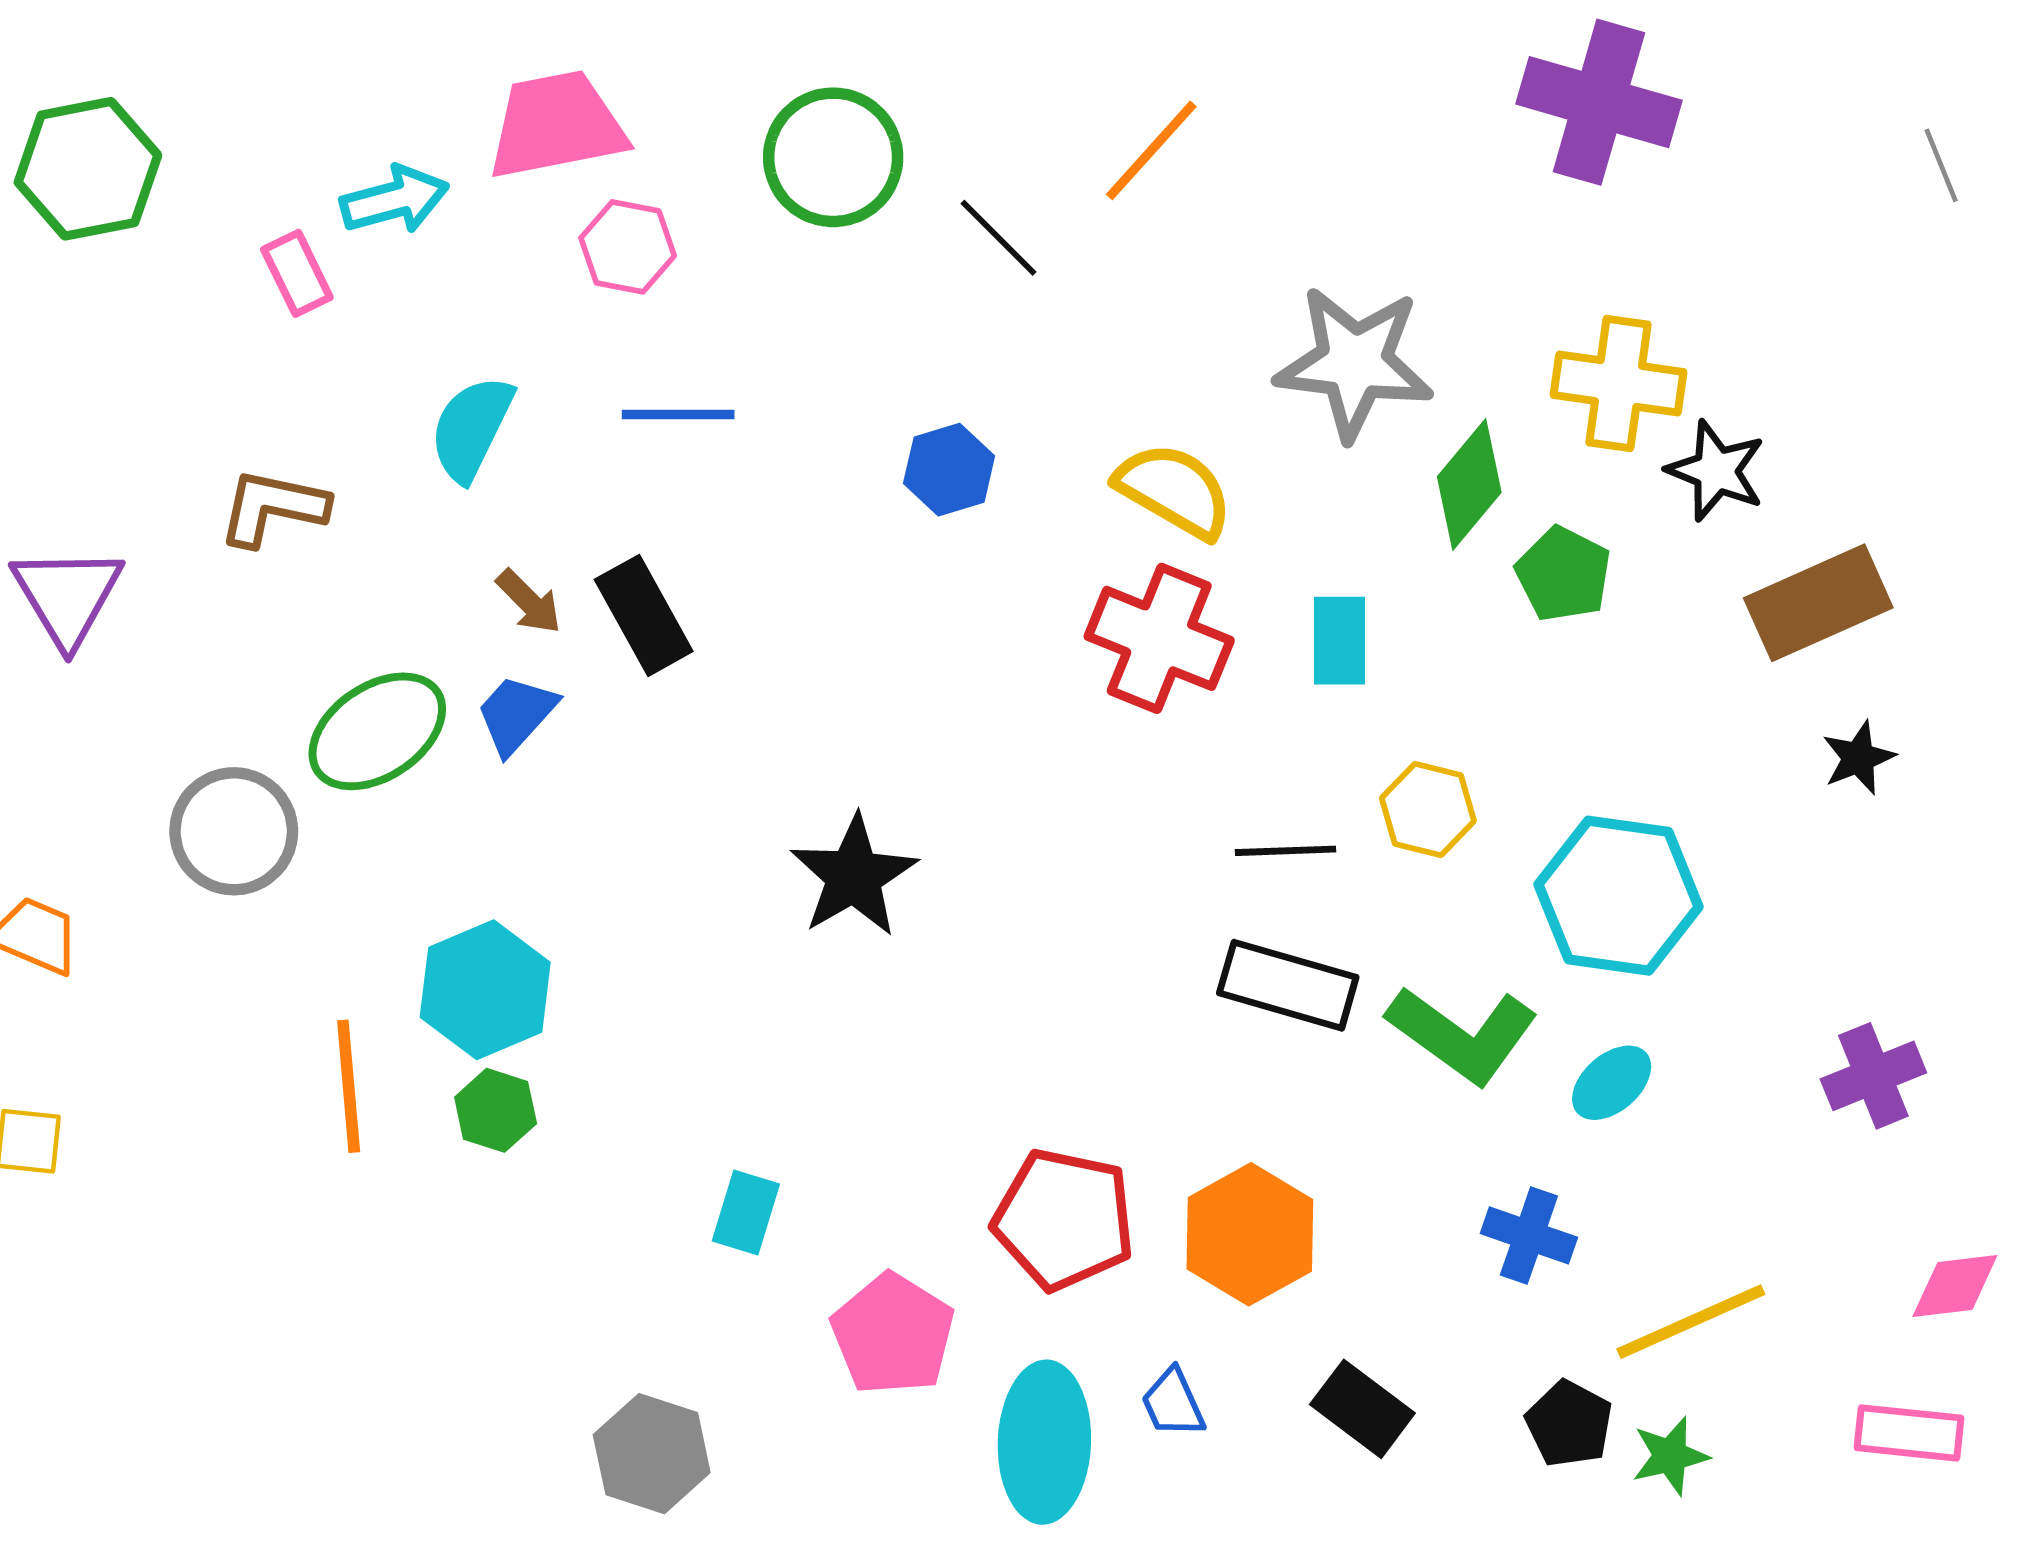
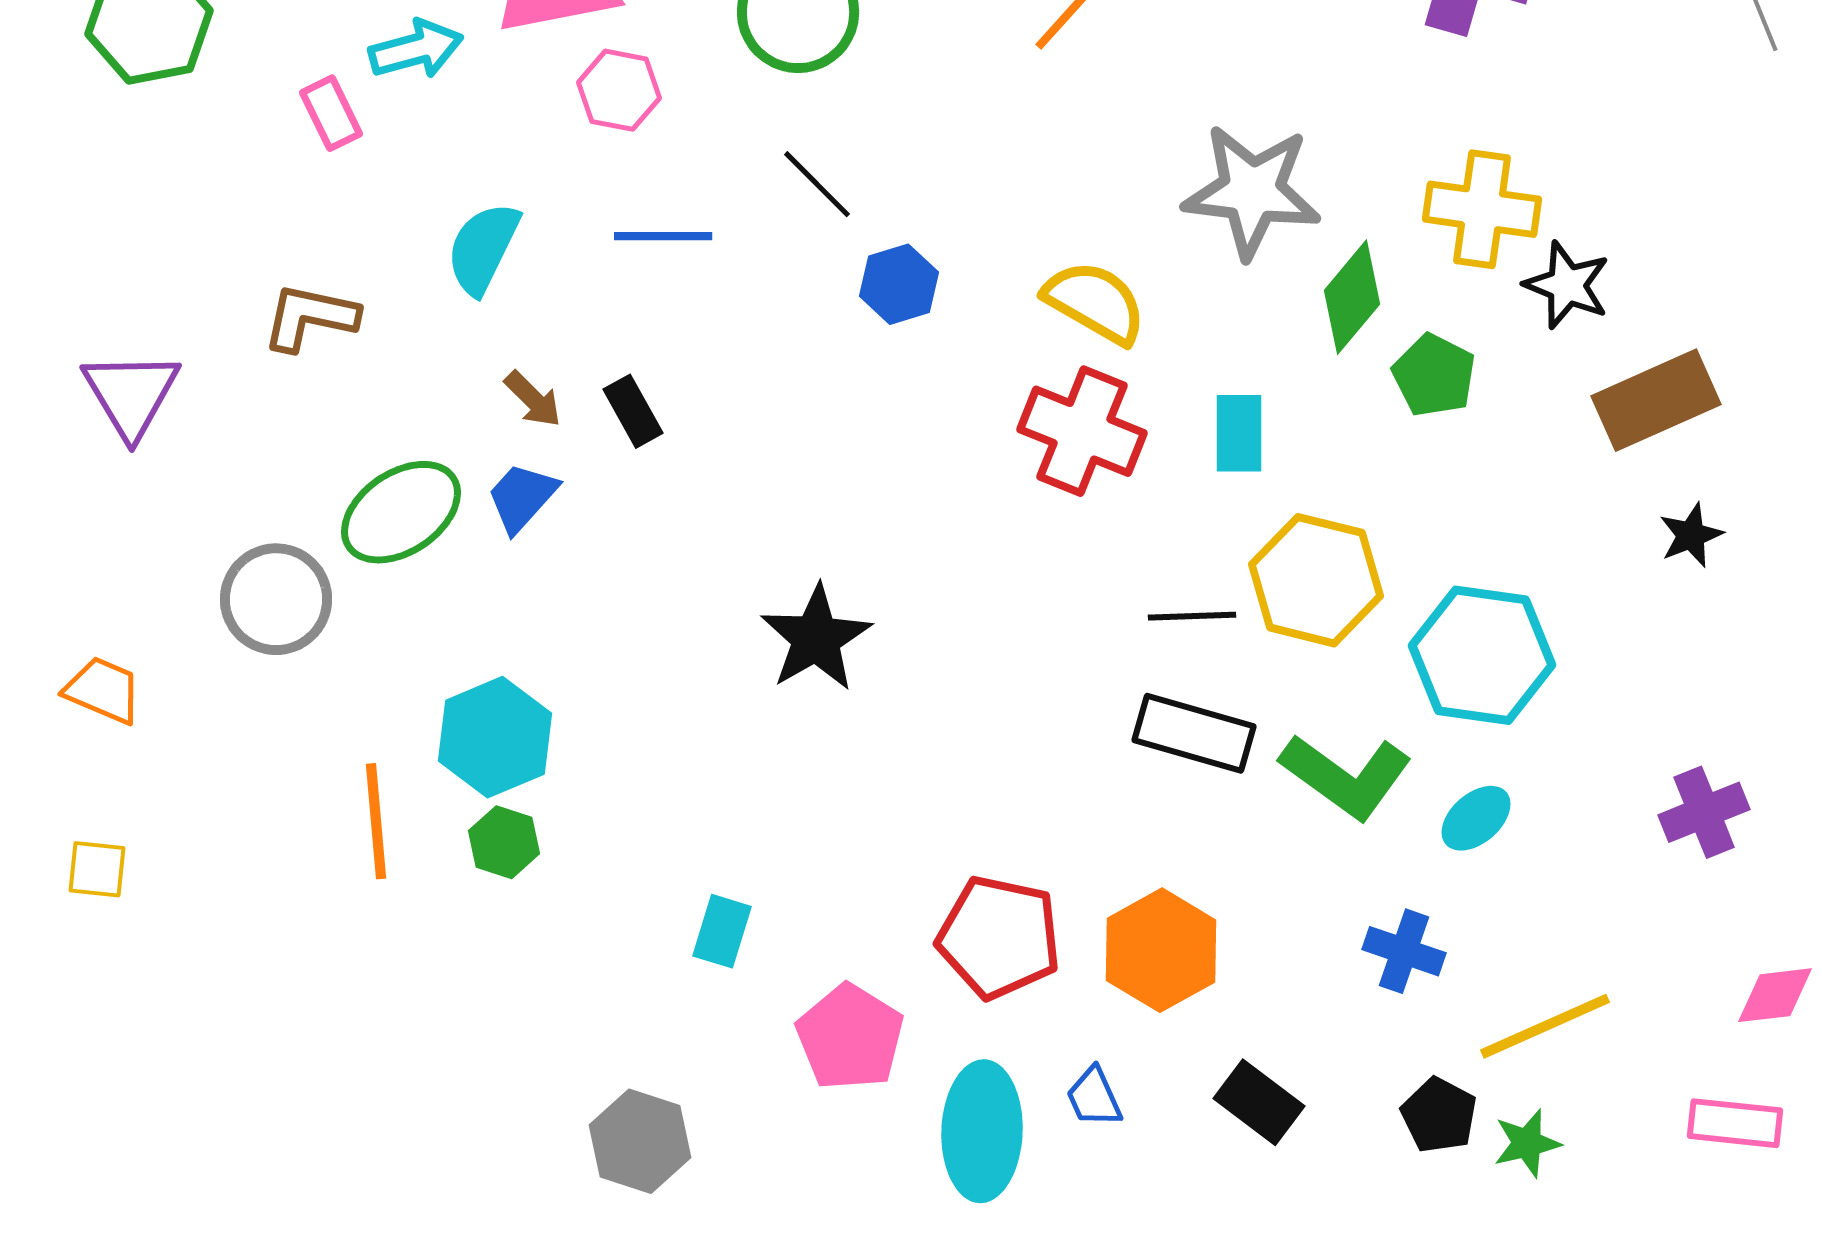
black line: (998, 238) -> (817, 184), moved
black rectangle: (644, 615) -> (633, 411), size x0.7
yellow hexagon: (1428, 809) -> (1316, 580), size x1.6

